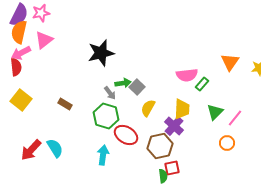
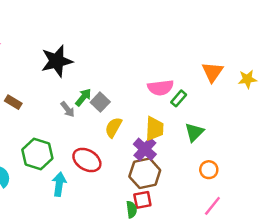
green arrow: (123, 83) -> (83, 97), turned -42
brown rectangle: (65, 104) -> (13, 102), moved
green hexagon: (106, 116) -> (37, 154), moved
pink line: (235, 118) -> (212, 206), moved
brown hexagon: (160, 146) -> (145, 173), moved

